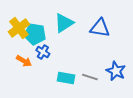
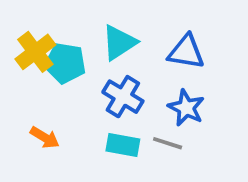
blue cross: (43, 52) -> (123, 97), moved, size x1.5
orange arrow: (24, 61) -> (45, 138), moved
blue star: (116, 71) -> (186, 108), moved

